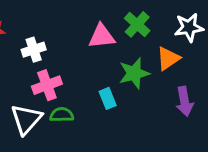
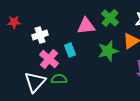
pink cross: (47, 85) -> (49, 59), turned -30
cyan rectangle: (108, 98) -> (70, 50), moved

